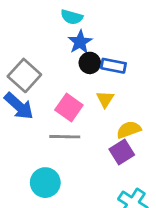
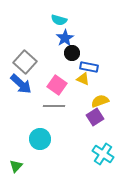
blue rectangle: (113, 66) -> (89, 67), moved
yellow triangle: (105, 99) -> (83, 79), turned -40

